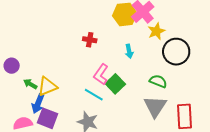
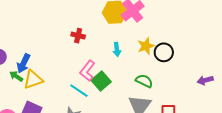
yellow star: (156, 31) -> (146, 46), moved
black circle: (176, 52) -> (164, 52), size x0.7
blue arrow: (38, 104) -> (24, 63), moved

